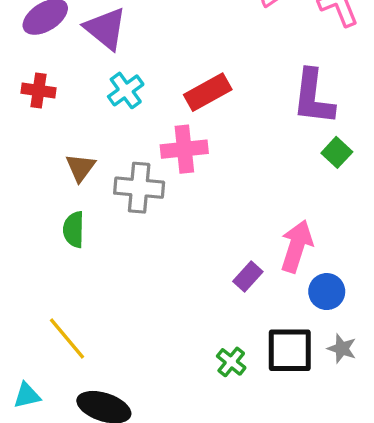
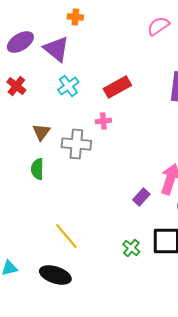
red cross: (39, 90) -> (16, 86), turned 30
pink cross: (184, 149) -> (103, 121), size x0.6
yellow line: (67, 338) -> (66, 236), moved

